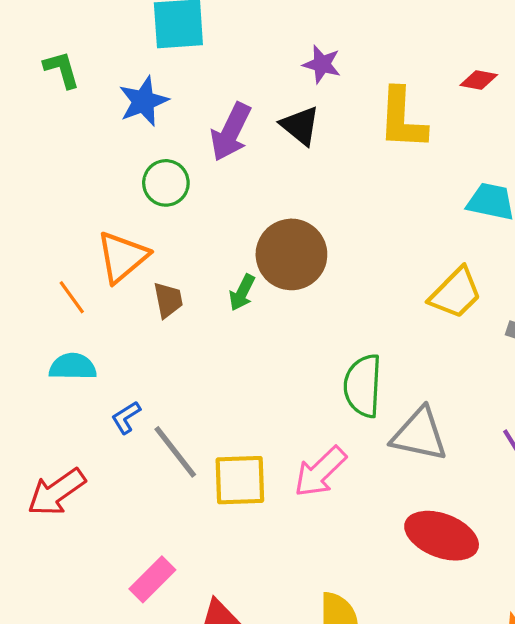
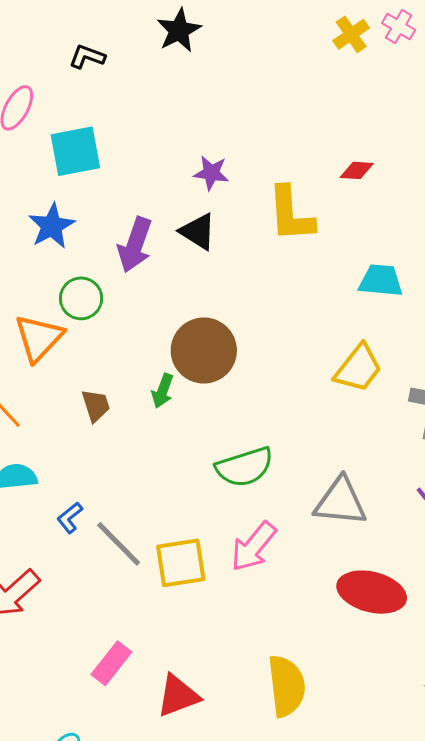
orange triangle: (122, 257) -> (39, 338), moved
green semicircle: (363, 386) -> (245, 467), moved, turned -104

